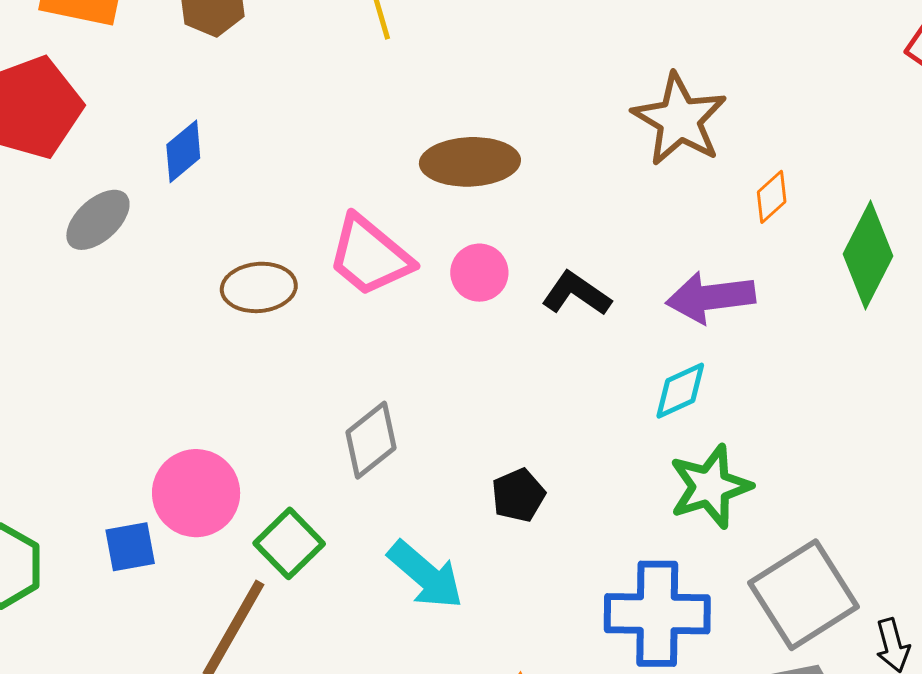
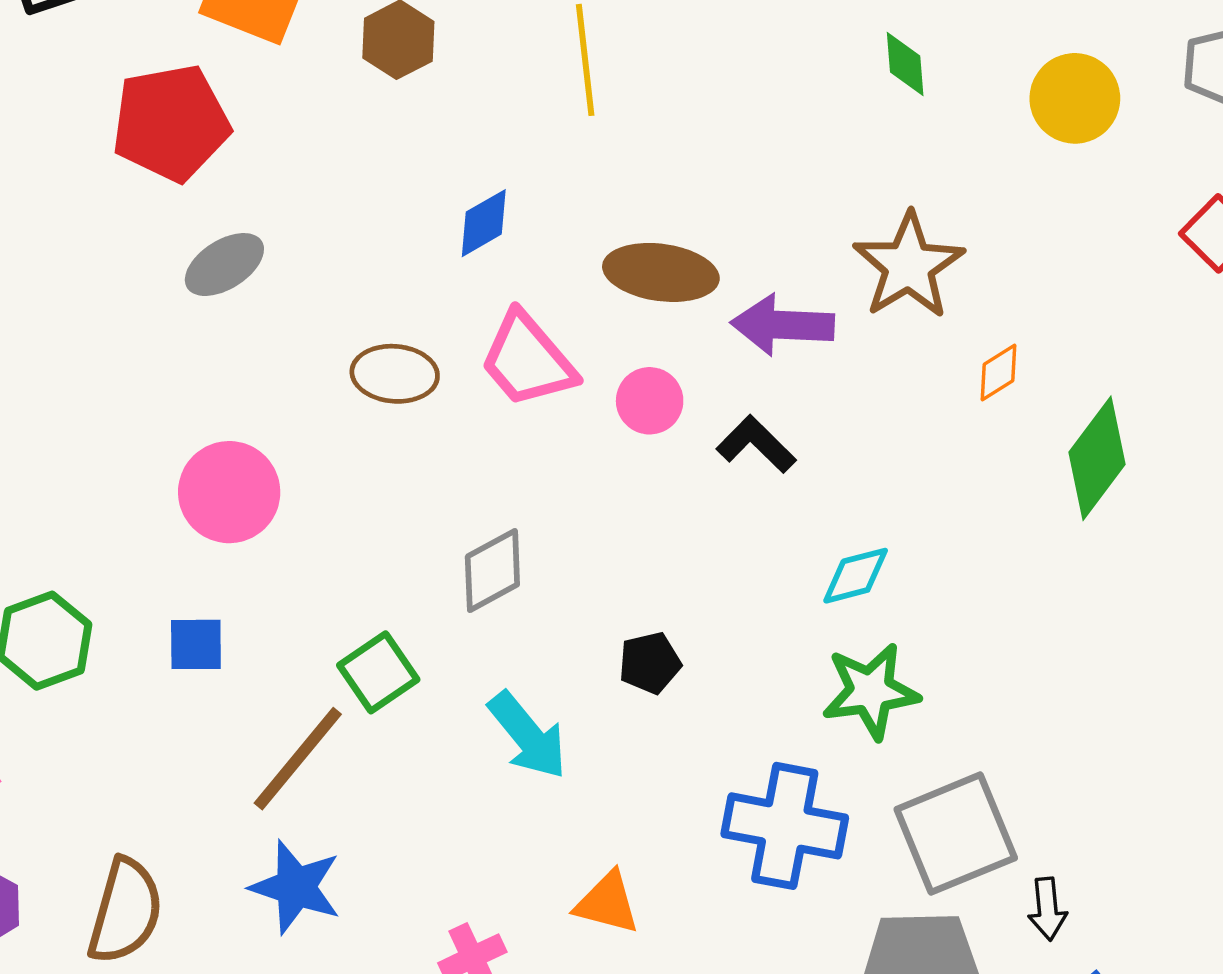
blue diamond: (183, 151) -> (484, 223), moved
purple arrow: (711, 297) -> (783, 325), moved
pink circle: (196, 493) -> (229, 492), moved

